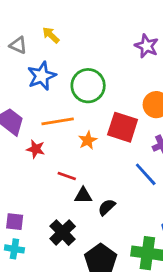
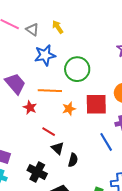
red square: (123, 127) -> (96, 104), turned -30
black triangle: (83, 196) -> (58, 148), turned 32
black semicircle: (107, 207) -> (73, 160), turned 136
black cross: (63, 233) -> (37, 172), turned -30

